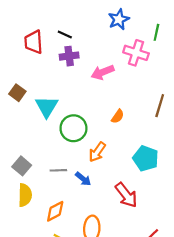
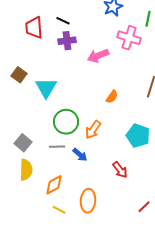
green circle: (73, 128) -> (66, 122), moved
red arrow: (126, 195) -> (120, 170), size x0.7

